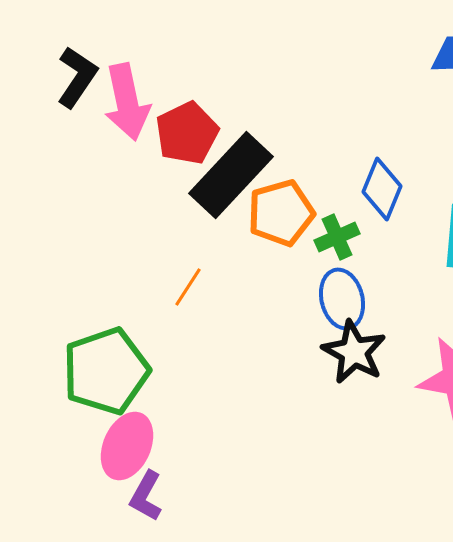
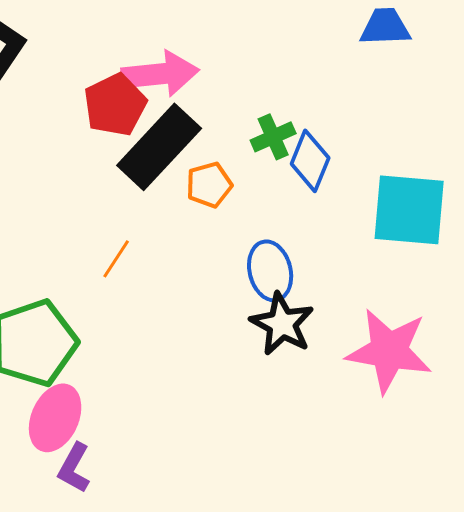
pink arrow: (127, 102) -> (160, 74), moved, turned -84
orange pentagon: (281, 213) -> (209, 185), size x0.7
green cross: (337, 237) -> (273, 137), moved

